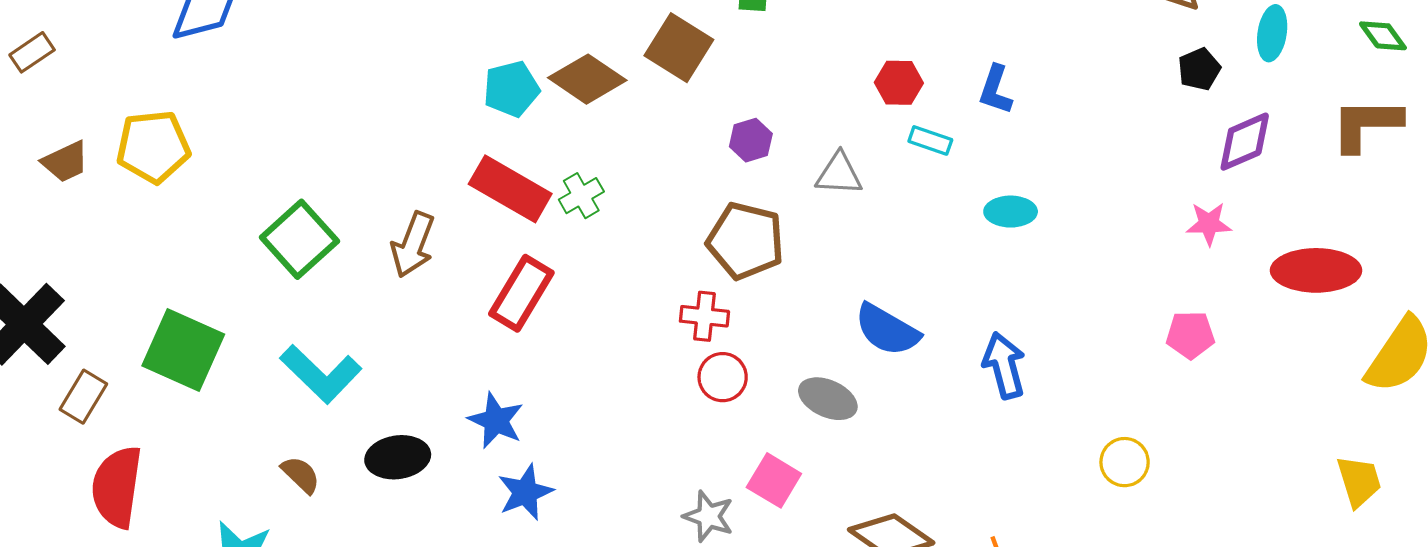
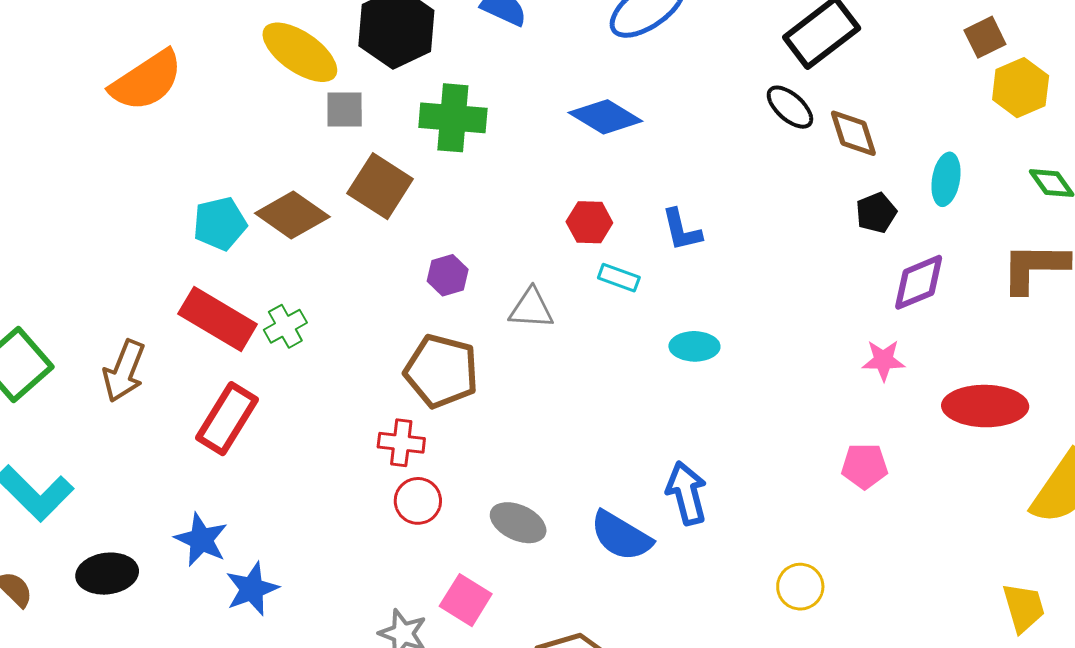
blue L-shape: (996, 90) -> (682, 230), turned -33
blue semicircle: (887, 330) -> (621, 536), moved
blue star: (525, 492) -> (252, 589), moved

